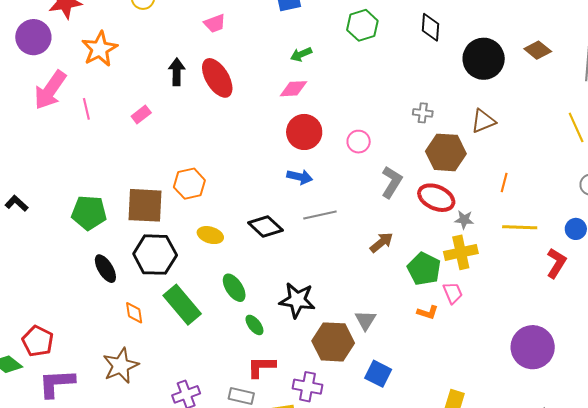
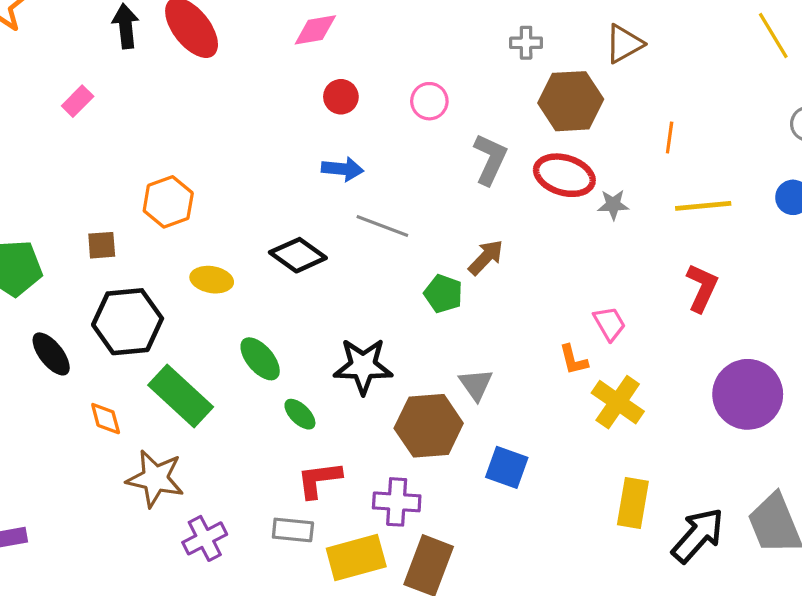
red circle: (304, 132) -> (341, 97), size x0.6
brown square: (145, 205) -> (102, 245), size x0.5
gray line: (320, 215) -> (382, 226), turned 40
yellow cross: (461, 252) -> (618, 402), moved, turned -36
red L-shape: (556, 263) -> (702, 288), moved
green pentagon: (424, 269) -> (443, 294), moved, size x0.7
orange L-shape: (428, 312) -> (573, 360), turned 65
brown star: (121, 366) -> (155, 478), moved, turned -30

